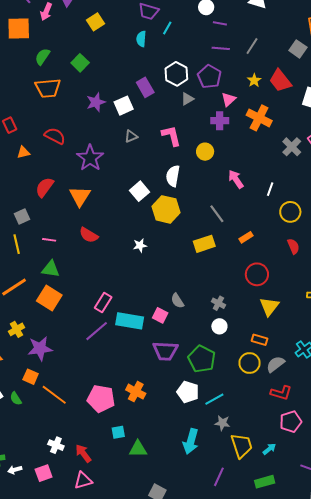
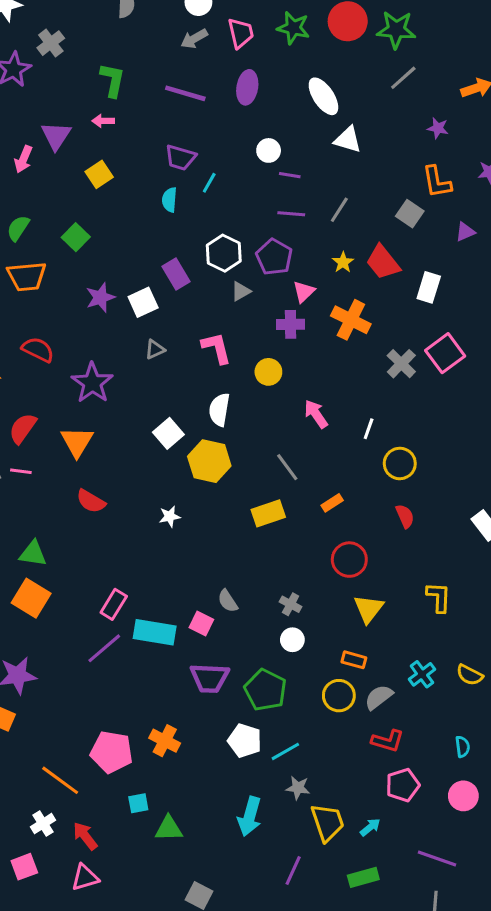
pink line: (49, 240) -> (21, 471), moved
orange line: (54, 395) -> (60, 780), moved
white cross: (56, 445) -> (43, 824), turned 35

